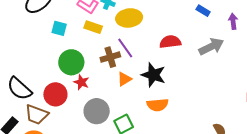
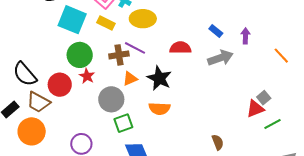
blue rectangle: (203, 11) -> (216, 31), moved
cyan square: (59, 28) -> (72, 20), size x1.8
purple line: (125, 48) -> (135, 48), turned -35
gray circle: (97, 111) -> (111, 99), moved

